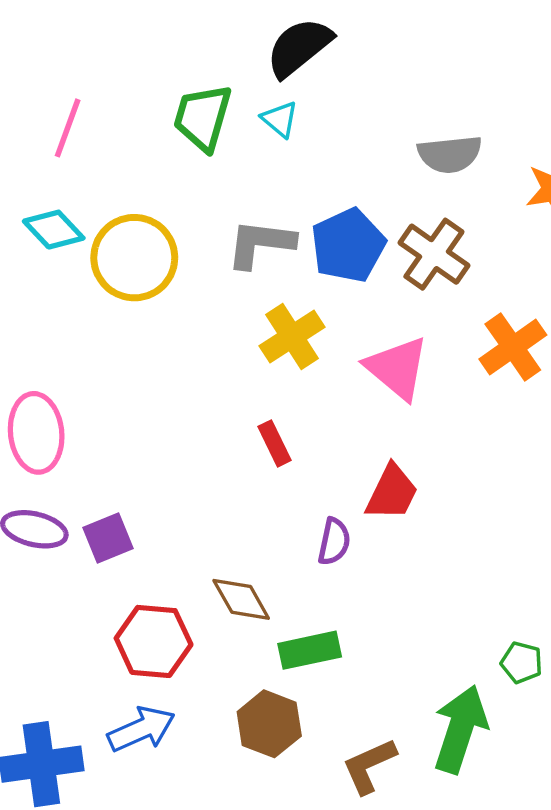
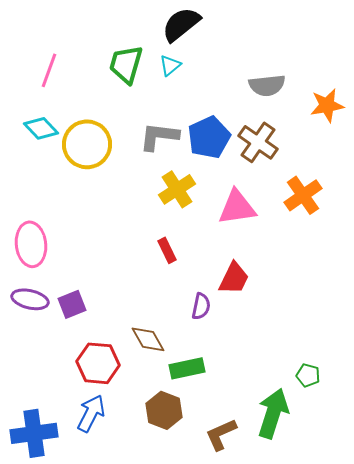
cyan triangle: (280, 119) -> (170, 65), turned 40
pink triangle: (397, 368) -> (237, 207), turned -48
blue arrow: (141, 729) -> (91, 413), turned -39

